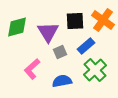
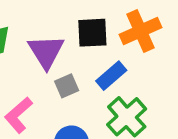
orange cross: (103, 20) -> (140, 31), turned 30

